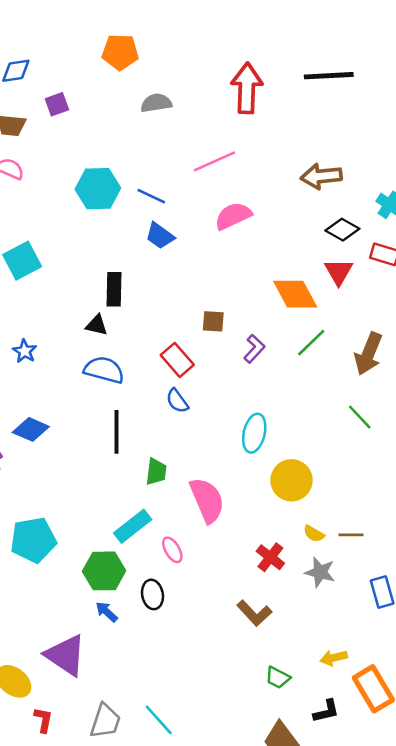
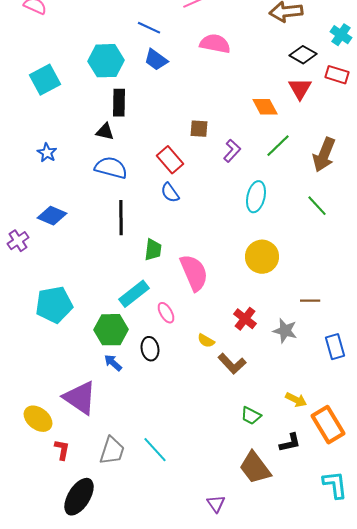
cyan hexagon: (98, 189) -> (106, 61), moved
pink semicircle: (233, 216) -> (215, 44), turned 36
orange diamond: (295, 294) -> (265, 107), size x0.7
cyan ellipse: (254, 433) -> (256, 197), moved
yellow semicircle: (314, 534) -> (206, 341), moved
yellow arrow: (334, 658) -> (296, 400), turned -140

